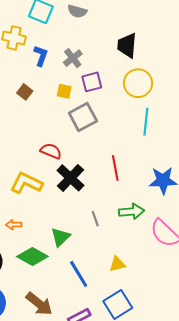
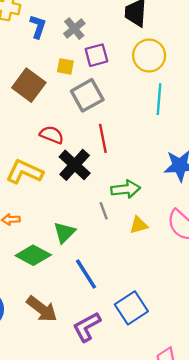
brown square: (25, 92) -> (29, 85), moved, size x1.8
red line: (115, 168) -> (103, 138), moved
green arrow: (132, 212) -> (126, 189), moved
yellow triangle: (117, 264) -> (139, 225), moved

